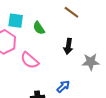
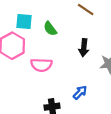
pink semicircle: (30, 60) -> (41, 65), turned -36

